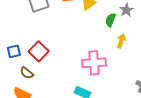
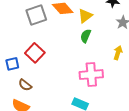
green semicircle: (111, 20) -> (86, 36), moved
red square: (39, 51) -> (35, 53), moved

